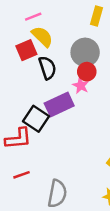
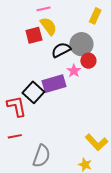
black semicircle: (47, 68) -> (61, 50), moved, turned -108
red circle: (87, 72) -> (88, 61), moved
red L-shape: (18, 139) -> (17, 106), turned -105

